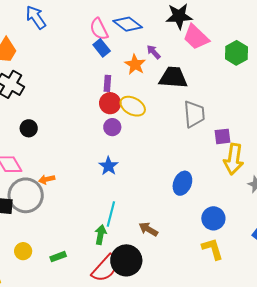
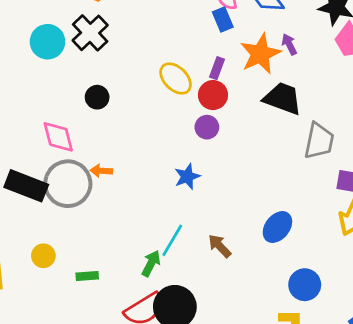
orange star: (135, 64) -> (260, 54), size x1.4
black trapezoid: (173, 77) -> (283, 98), moved
yellow ellipse: (133, 106) -> (176, 79), moved
brown arrow: (148, 229) -> (220, 246), moved

